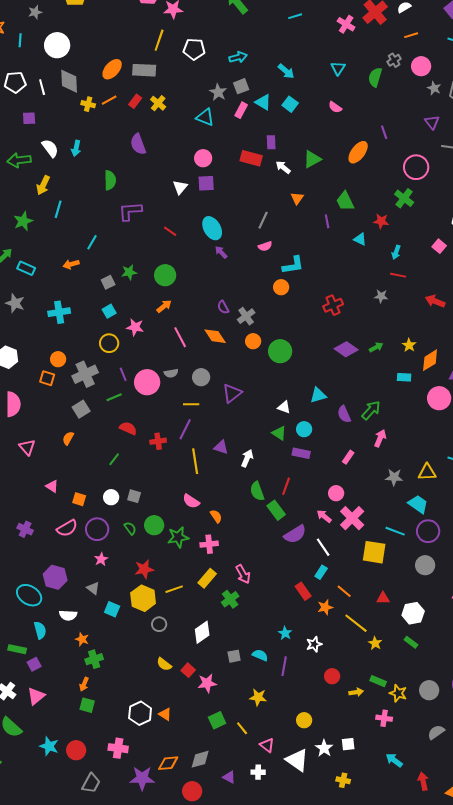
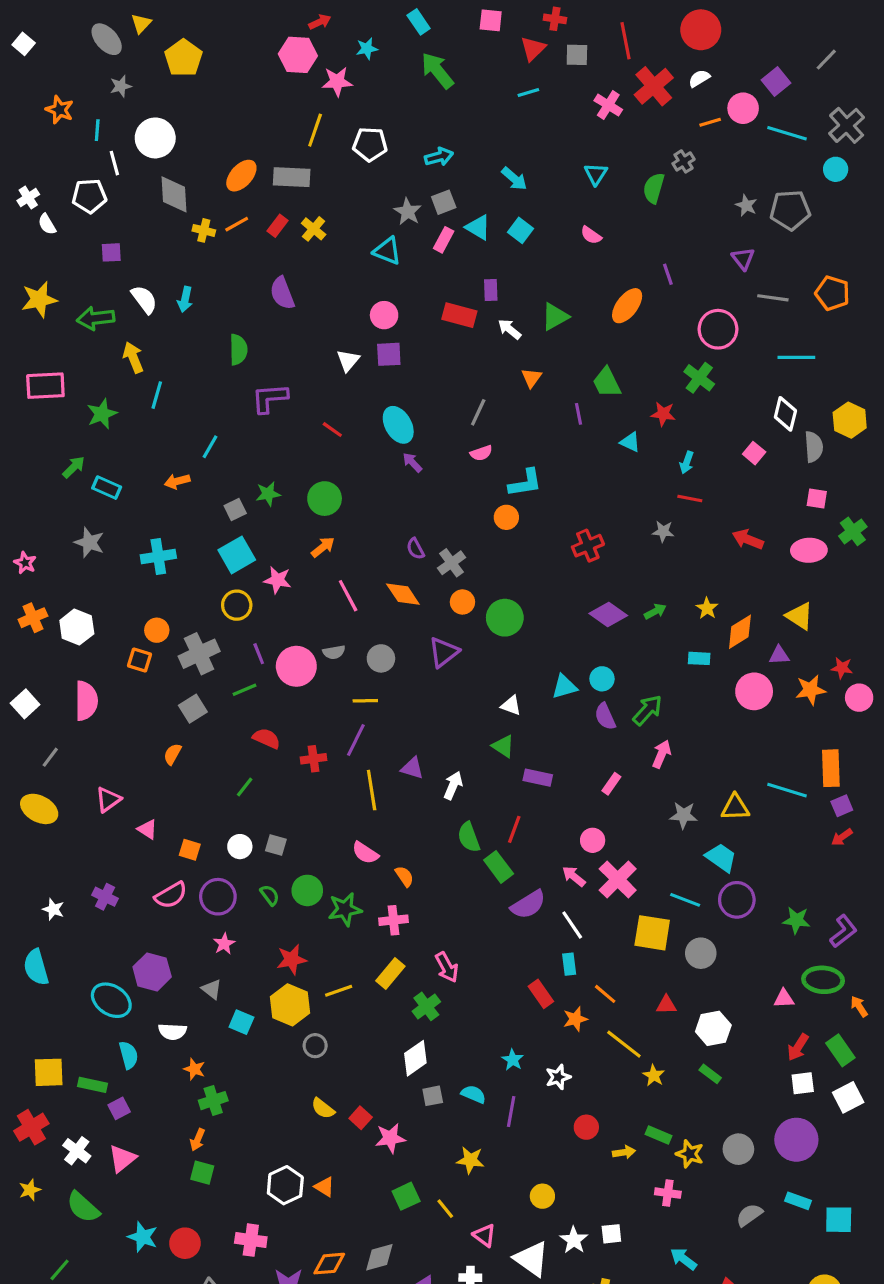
pink circle: (421, 66) -> (743, 108), moved
white line: (42, 87) -> (114, 163), moved
yellow arrow: (43, 185) -> (133, 357), turned 132
cyan square: (109, 311) -> (237, 555), size x1.6
purple triangle: (232, 393) -> (444, 652), moved
cyan circle: (304, 429) -> (602, 679), moved
pink triangle: (27, 447) -> (108, 800), moved, turned 36
gray circle: (425, 565) -> (701, 953), moved
cyan rectangle: (321, 572) -> (569, 964), turned -40
white diamond: (202, 632) -> (415, 1058), moved

